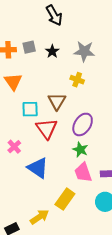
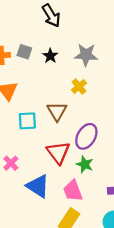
gray square: (29, 47) -> (24, 52), turned 32
yellow cross: (77, 80) -> (79, 87), turned 32
red triangle: (47, 129) -> (58, 153), moved
pink trapezoid: (83, 172) -> (73, 191), moved

